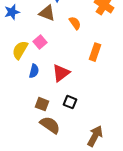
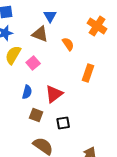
yellow semicircle: (20, 50) -> (13, 55), moved
black square: (70, 102) -> (63, 123), turned -32
brown square: (42, 104) -> (36, 115), moved

